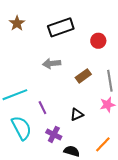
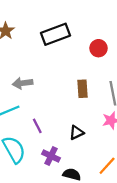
gray arrow: (52, 63) -> (23, 83), moved
brown rectangle: (83, 76) -> (83, 89), turned -56

